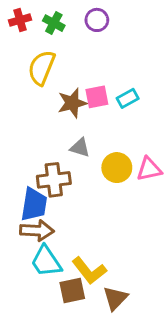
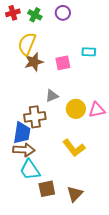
cyan rectangle: (128, 98) -> (89, 52), moved, turned 32
brown star: (72, 103) -> (34, 62), moved
gray triangle: (80, 148) -> (52, 96), turned -40
yellow L-shape: (89, 271) -> (74, 148), moved

